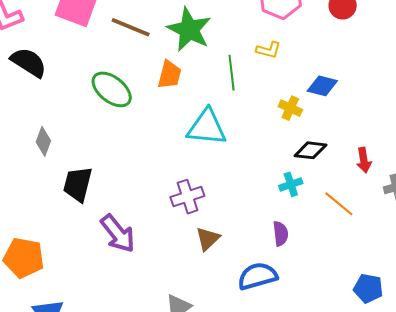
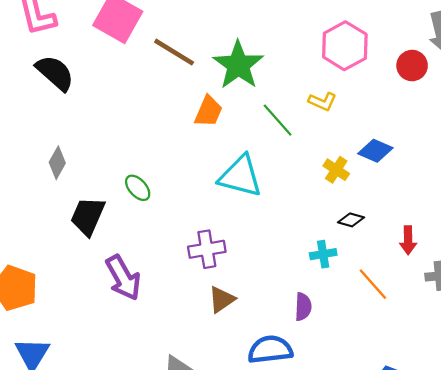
green line: (232, 73) -> (278, 120), turned -44
green ellipse: (112, 89) -> (138, 188), moved, size x0.6
black diamond: (311, 150) -> (351, 220), size x0.7

